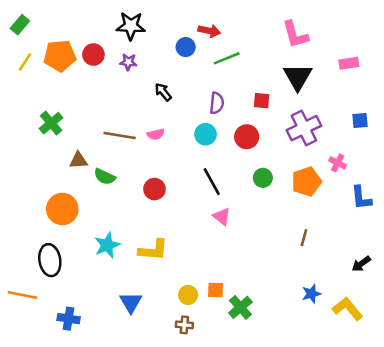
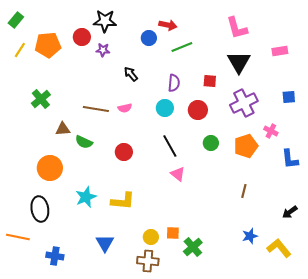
red circle: (93, 55) -> (82, 37), moved
brown cross: (184, 325) -> (148, 261), size x1.5

